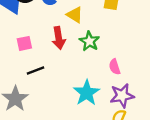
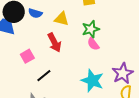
green star: (89, 41) -> (91, 29), moved, turned -30
pink semicircle: (115, 67) -> (93, 44), moved

